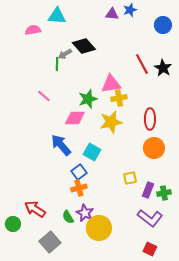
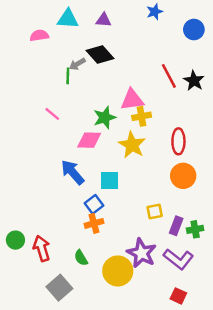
purple triangle: (112, 14) -> (103, 20), moved
yellow star: (111, 122) -> (132, 145), turned -30
cyan square: (92, 152) -> (109, 181), turned -30
red arrow: (35, 209) -> (42, 248), turned 40
purple star: (85, 213) -> (142, 253), moved, size x1.4
green circle: (13, 224) -> (15, 240), moved

